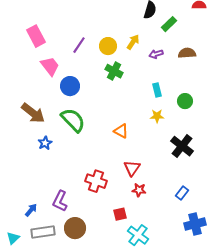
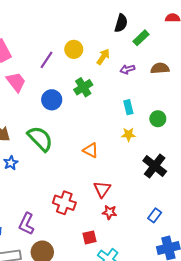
yellow circle: (108, 46) -> (74, 49), moved
green cross: (114, 71) -> (83, 87), turned 30
blue circle: (70, 86) -> (52, 100), moved

